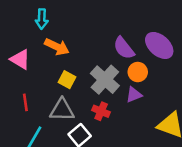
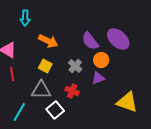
orange arrow: (57, 47) -> (48, 41), moved
gray cross: (105, 80) -> (75, 66), size x0.6
red line: (25, 102) -> (12, 74), moved

